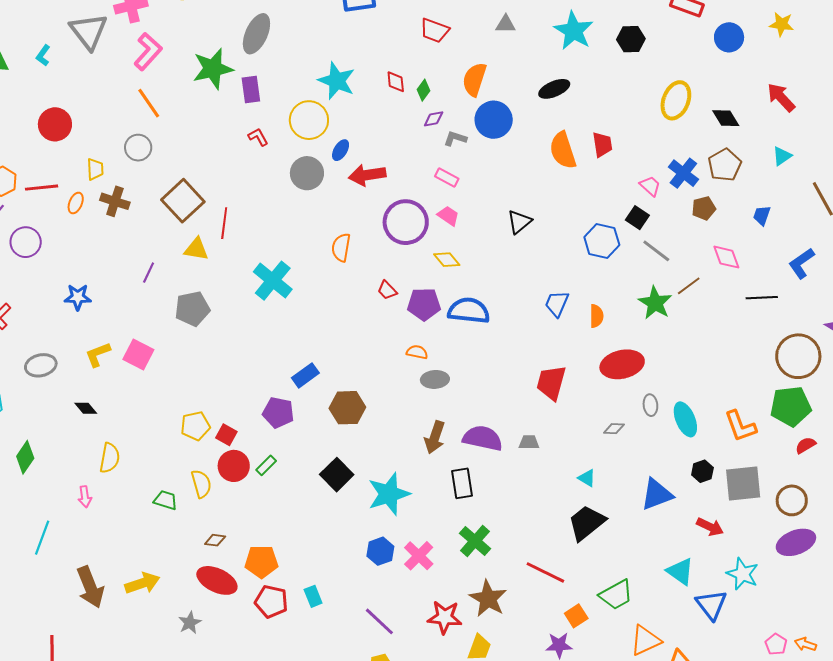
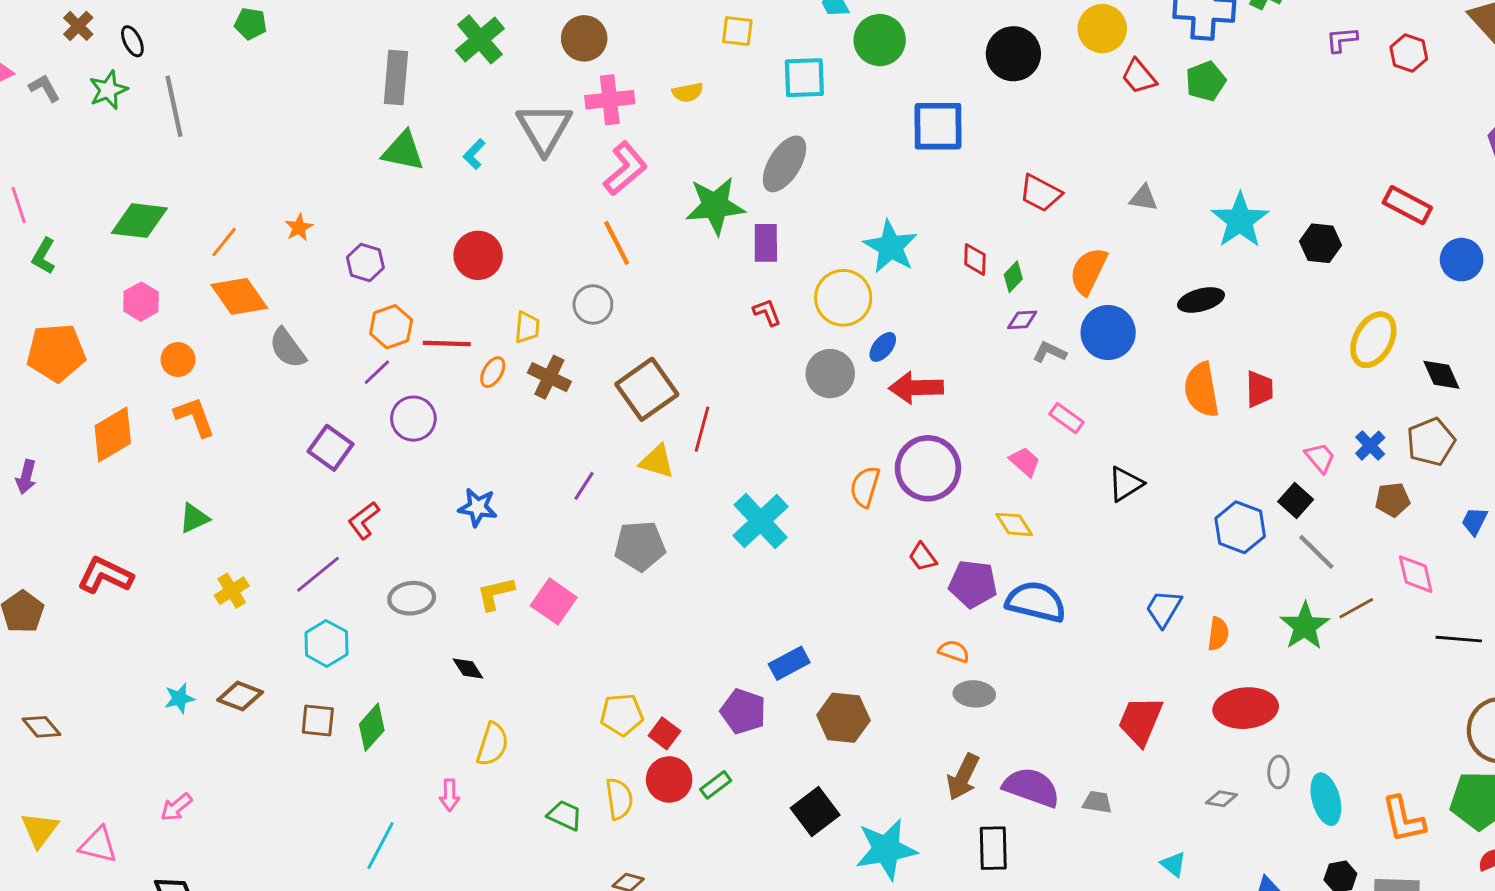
blue cross: (683, 173) -> (1370, 446), size x0.7
pink rectangle: (447, 177) -> (1067, 418), moved
purple circle: (406, 222) -> (928, 468), moved

